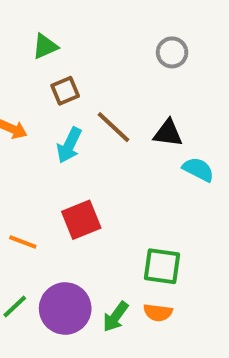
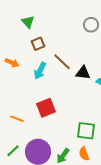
green triangle: (45, 46) -> (28, 22), turned -48
black triangle: (168, 133) -> (83, 73), moved
orange semicircle: (158, 313) -> (84, 154), turned 64

